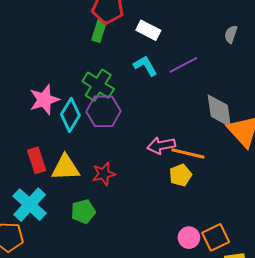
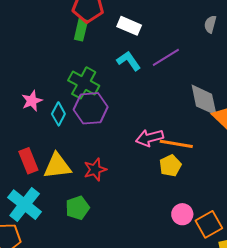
pink star: (44, 100) -> (32, 101), size x0.7
cyan diamond: (70, 115) -> (58, 114), size x0.7
pink circle: (189, 238) -> (182, 214), moved

